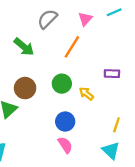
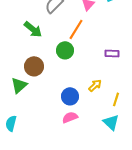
green circle: (62, 84) -> (65, 50), moved
yellow arrow: (86, 94) -> (95, 85), moved, turned 96
pink semicircle: (65, 145) -> (70, 117), turned -77

